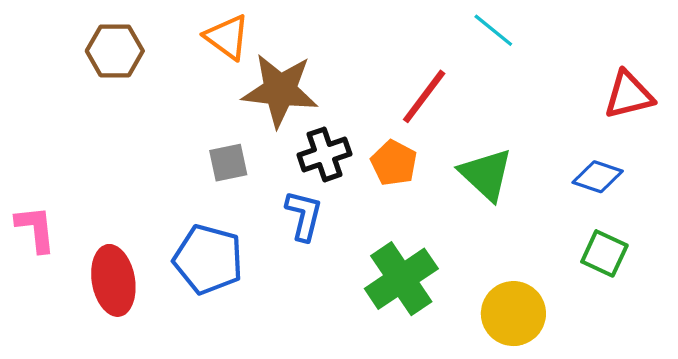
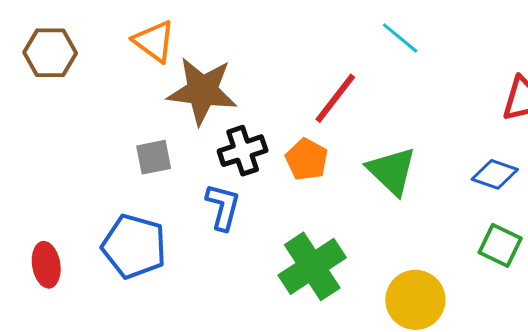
red ellipse: (113, 280) -> (46, 265), size x0.7

